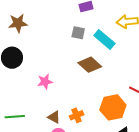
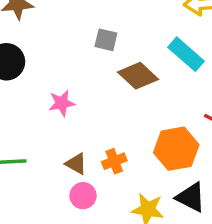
gray square: (78, 33) -> (106, 40), moved
cyan rectangle: (104, 40) -> (186, 54), moved

